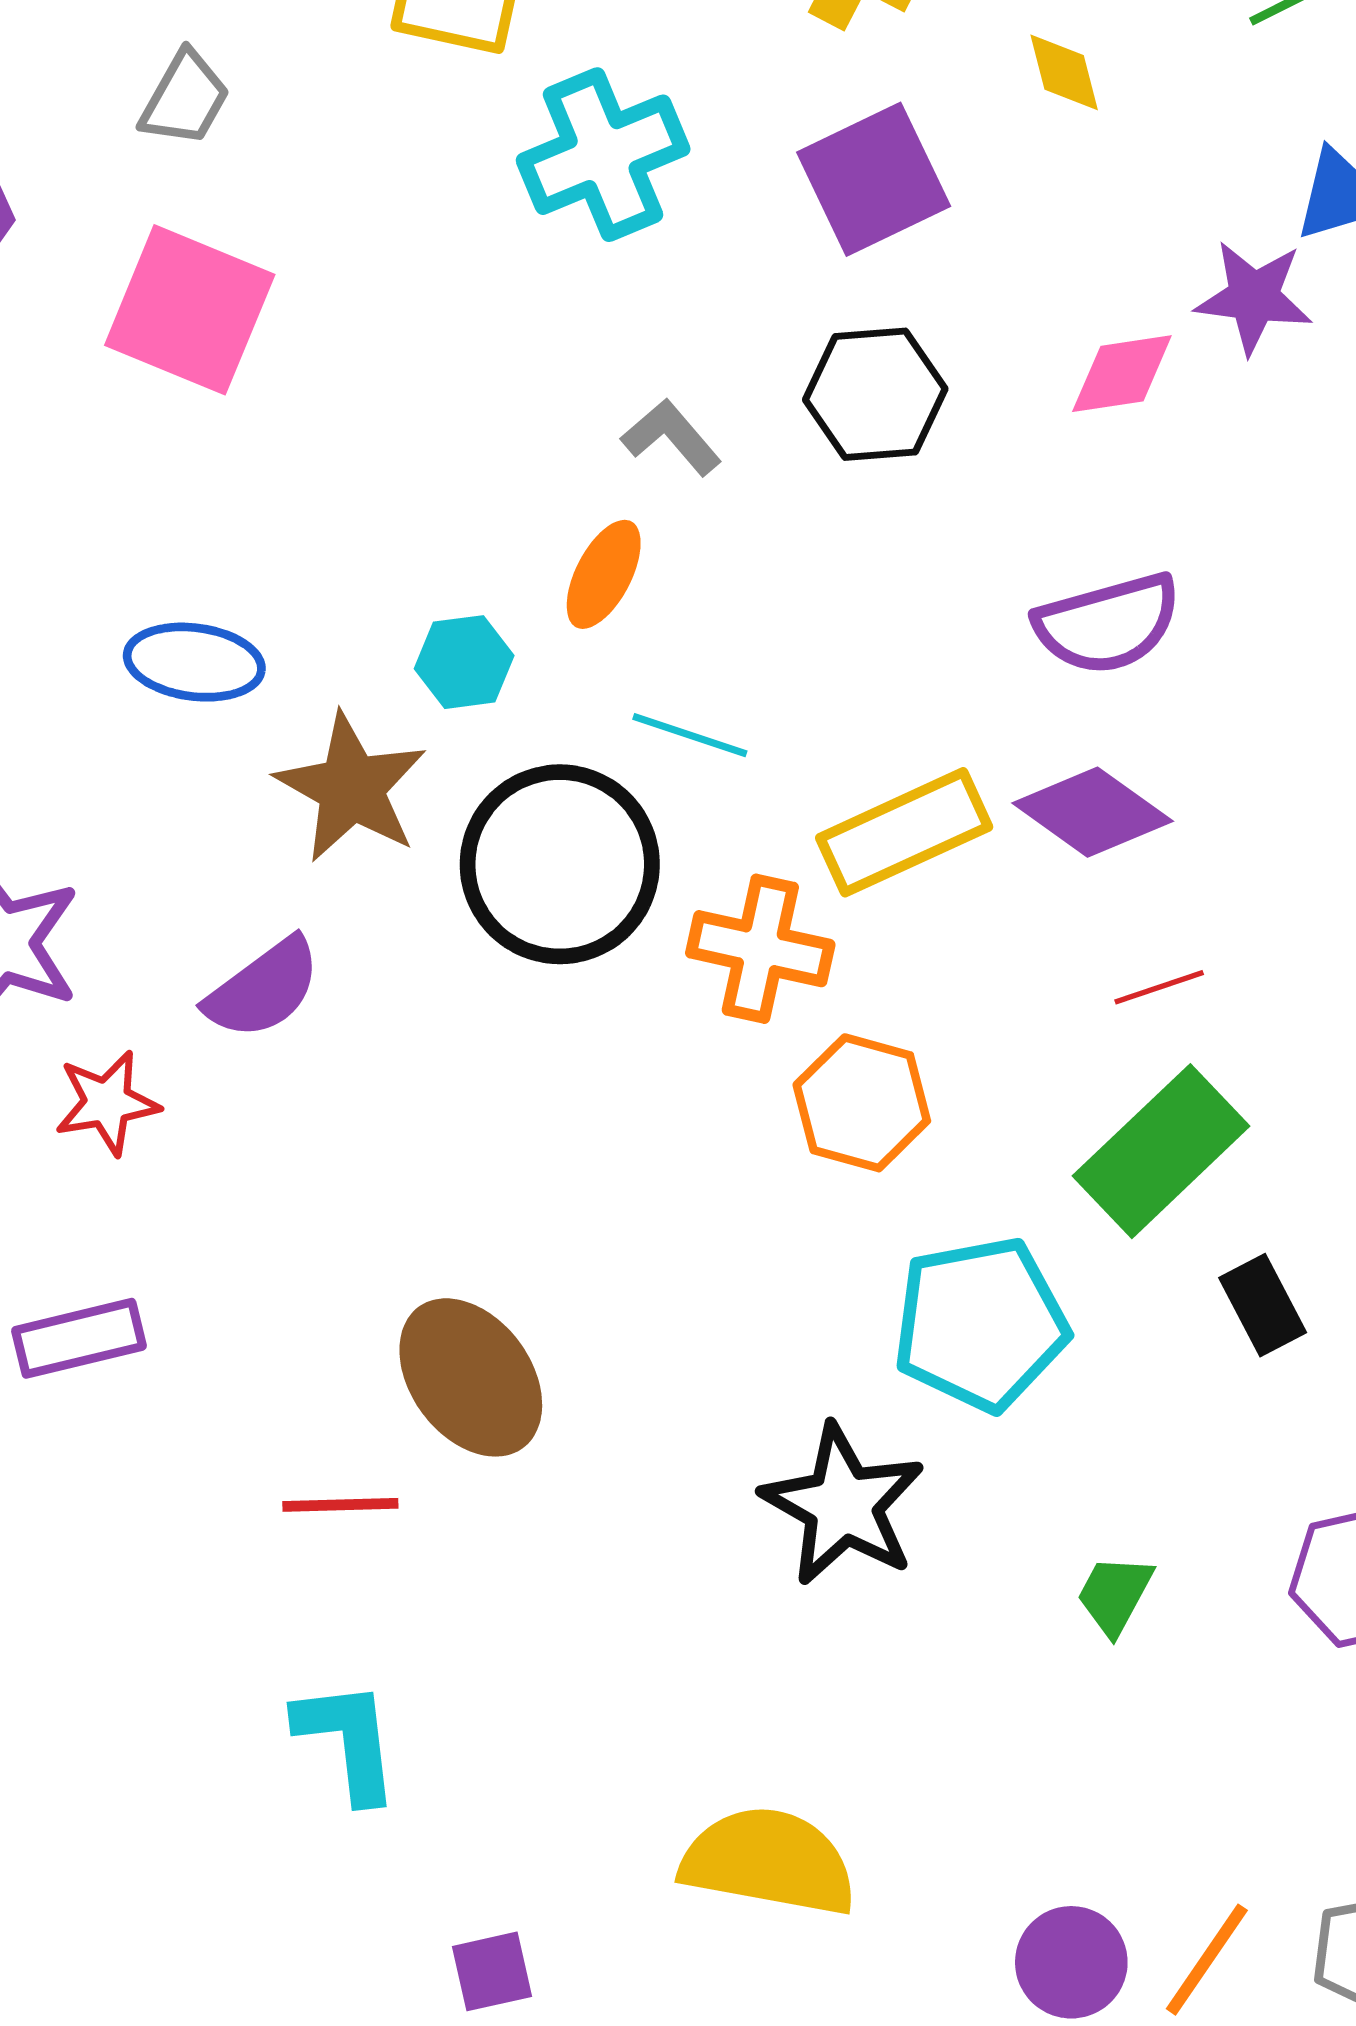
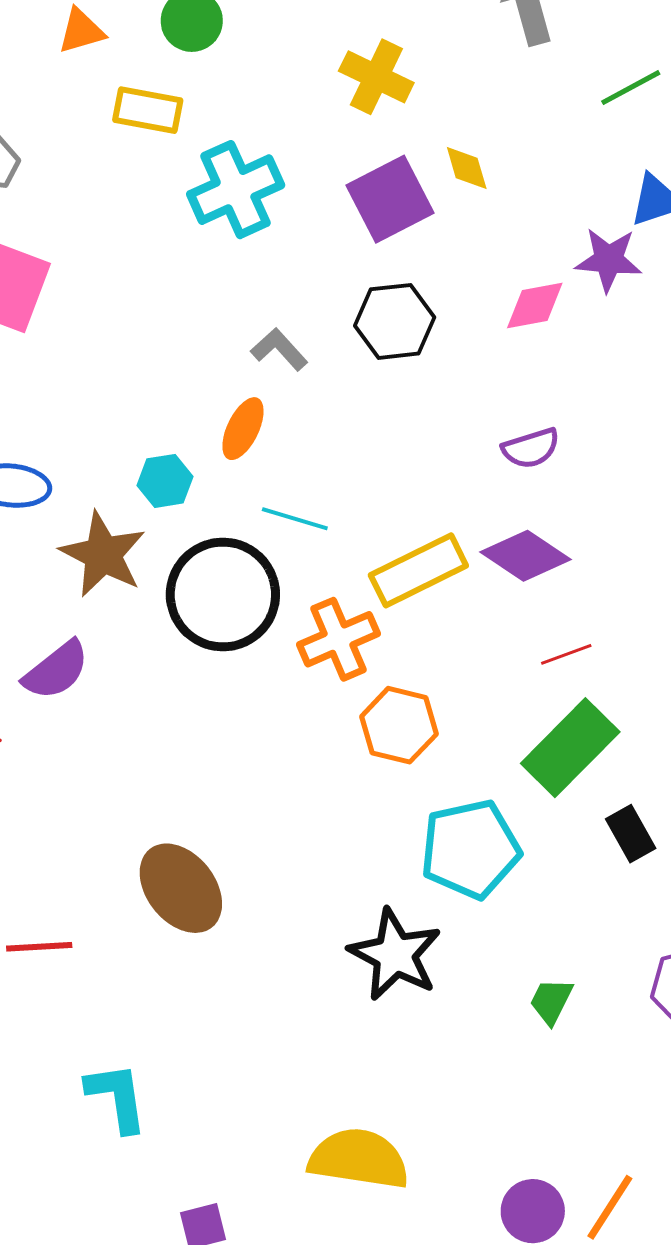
yellow diamond: (1064, 72) -> (467, 168), moved
purple semicircle: (1108, 624) -> (531, 448), size x0.7
orange cross: (760, 949) -> (339, 639), turned -34
red line: (340, 1505) -> (39, 947), moved

